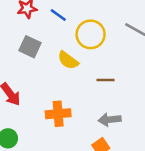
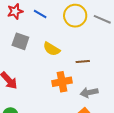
yellow circle: (91, 34) -> (75, 16), moved
orange cross: (58, 114) -> (62, 82), moved

